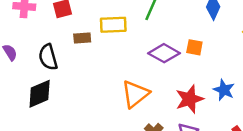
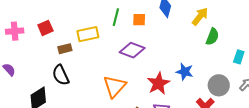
orange square: (194, 47) -> (139, 20), moved
black semicircle: (48, 57) -> (61, 75), moved

